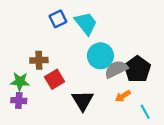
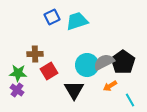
cyan trapezoid: (86, 23) -> (77, 21), turned -70
cyan circle: (100, 56) -> (87, 65), moved
purple cross: (19, 101) -> (17, 90), turned 32

